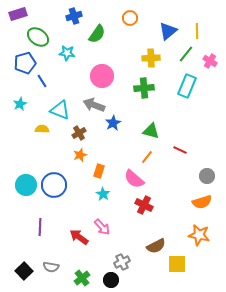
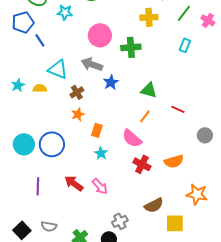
cyan rectangle: (187, 86) -> (185, 45), size x0.6
green cross: (144, 88) -> (131, 47), moved
cyan star: (20, 104) -> (18, 85), moved
orange semicircle: (202, 202) -> (174, 161), moved
red arrow: (79, 237) -> (74, 183), moved

